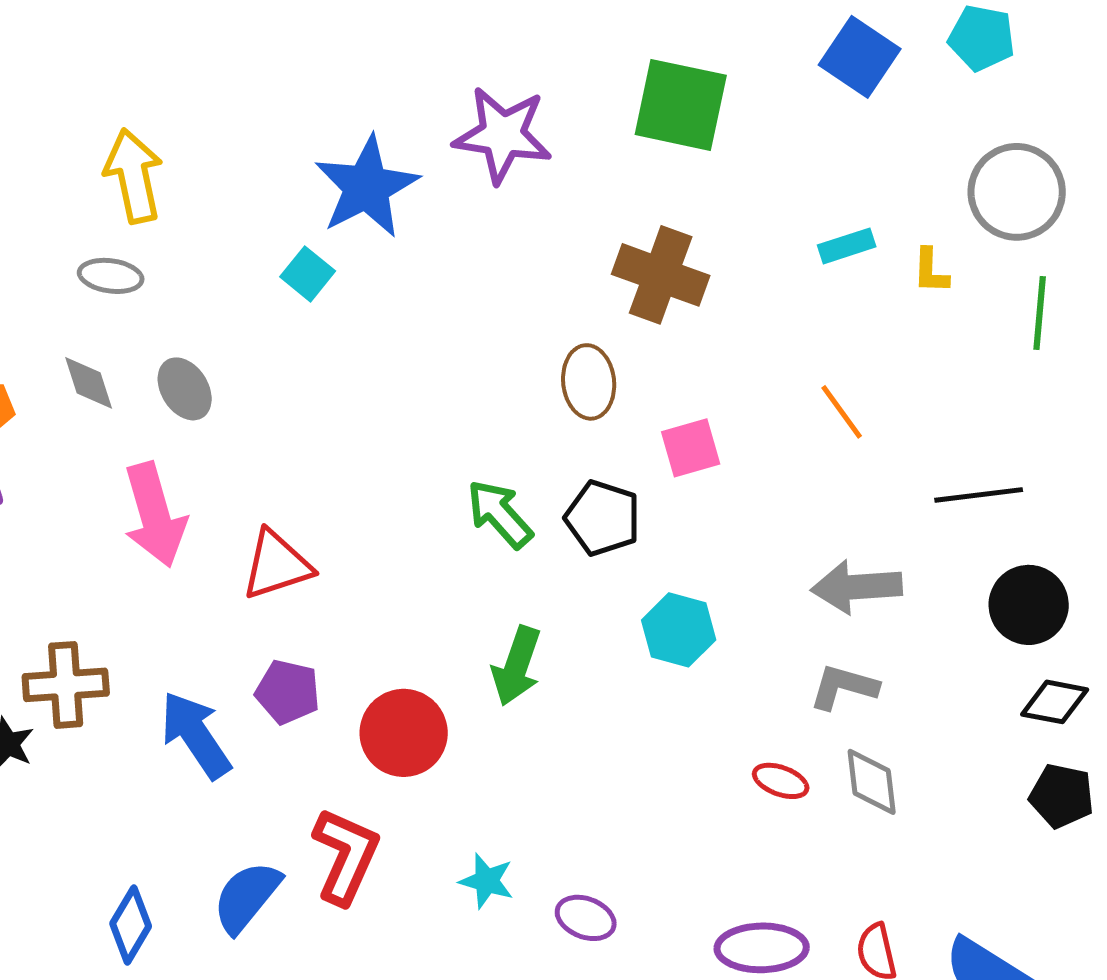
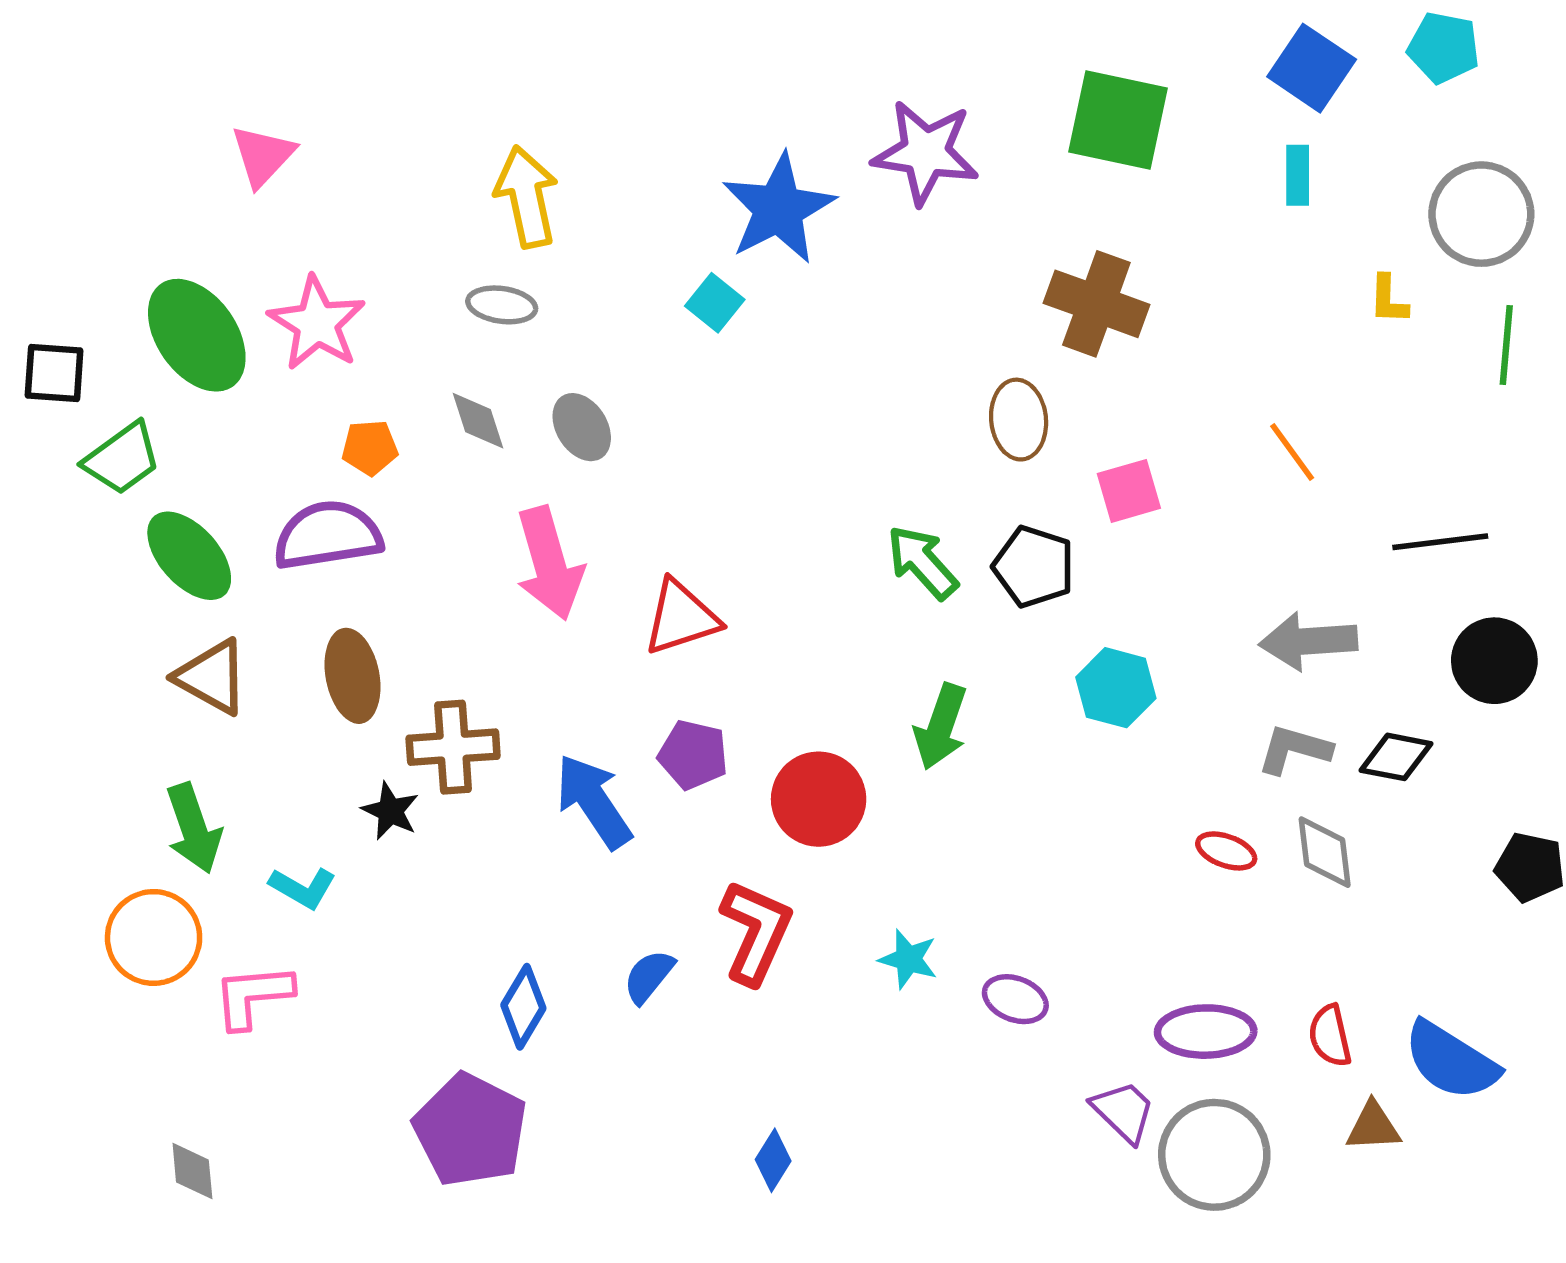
cyan rectangle: (847, 246) -> (1298, 175), moved, turned -72
black diamond: (1055, 702) -> (1396, 757), moved
blue semicircle: (247, 897) -> (649, 976), size x0.7

